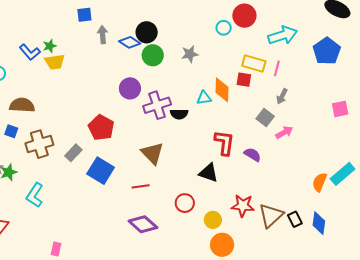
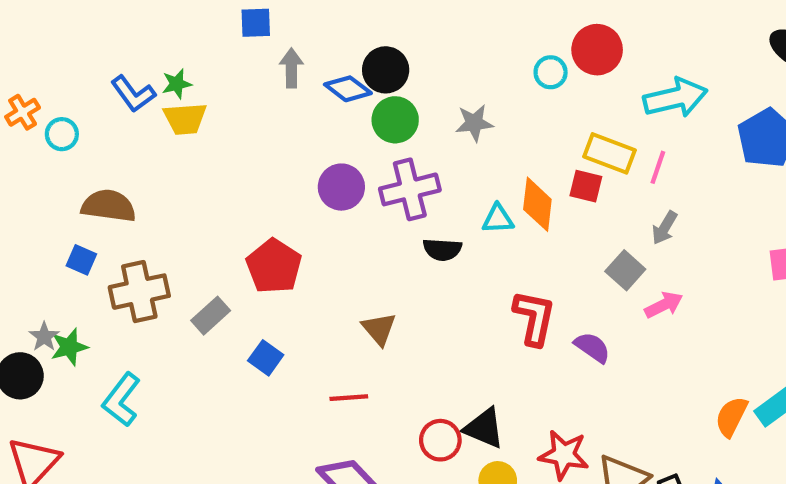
purple cross: (157, 105) -> (410, 189), moved
brown triangle: (152, 153) -> (379, 329), size x0.7
blue square: (101, 171) -> (266, 358), size x0.6
black triangle: (209, 173) -> (484, 428), moved

